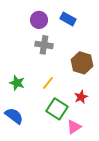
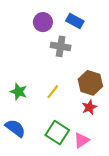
gray cross: (44, 45) -> (61, 46), moved
brown hexagon: (82, 63) -> (90, 83), moved
green square: (57, 109) -> (57, 133), moved

